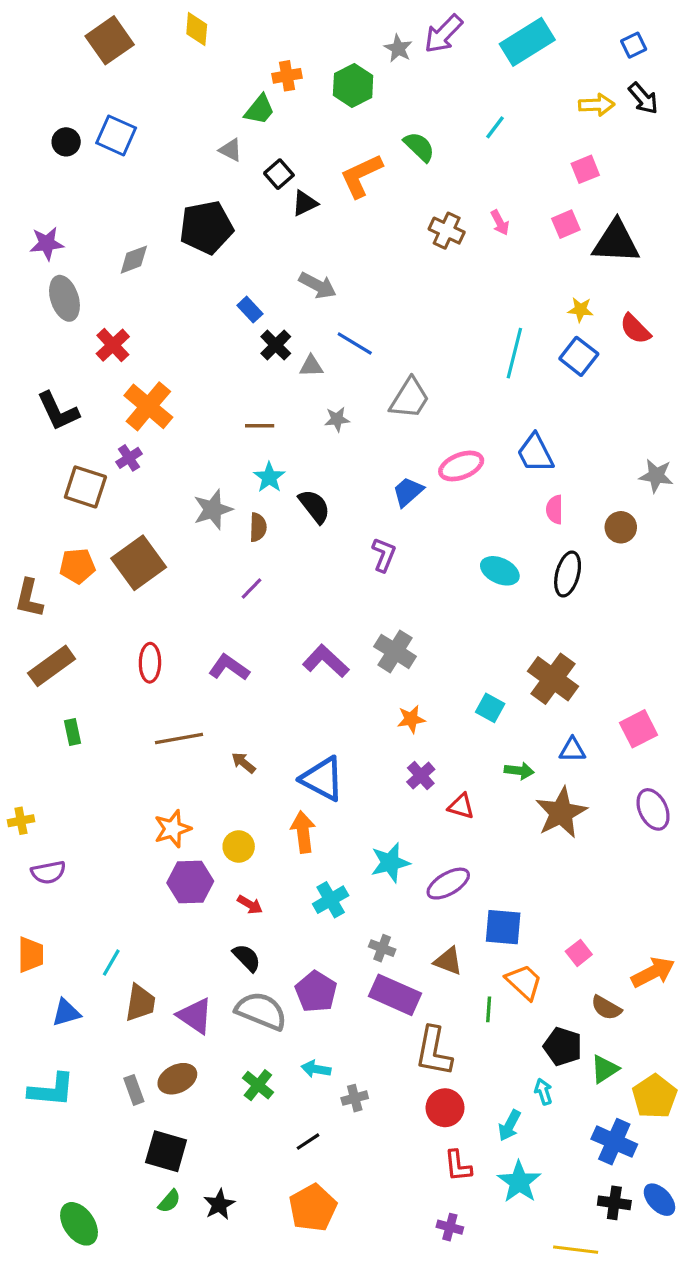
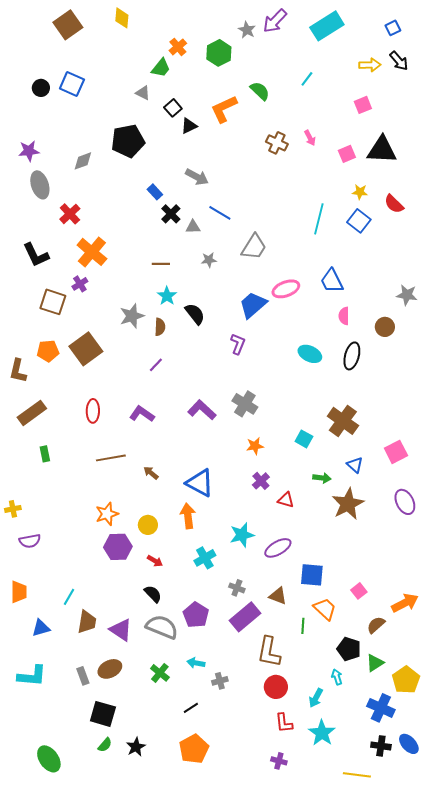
orange cross: (287, 76) -> (178, 47), turned -30
pink square: (566, 224) -> (347, 154), moved
blue trapezoid: (408, 492) -> (253, 305), size x1.4
blue triangle: (572, 750) -> (355, 465), turned 42
purple rectangle: (395, 995) -> (245, 617), turned -64
brown semicircle: (606, 1008) -> (376, 625), turned 108

